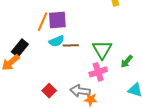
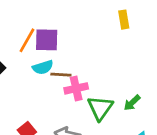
green triangle: (102, 50) -> (100, 108), moved
pink cross: (98, 72) -> (76, 88), moved

